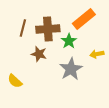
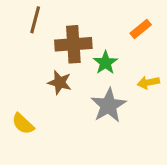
orange rectangle: (84, 19) -> (141, 29), moved, size x0.6
brown line: (23, 28) -> (35, 20), moved

